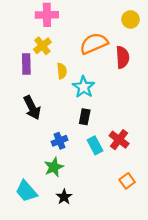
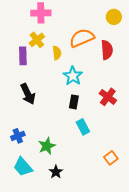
yellow semicircle: (62, 71) -> (57, 53), moved
red cross: (119, 140) -> (108, 97), moved
blue cross: (60, 141) -> (18, 136), moved

